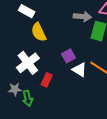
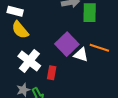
yellow semicircle: (39, 32) -> (20, 30), moved
purple square: (68, 56) -> (67, 44), size x1.6

